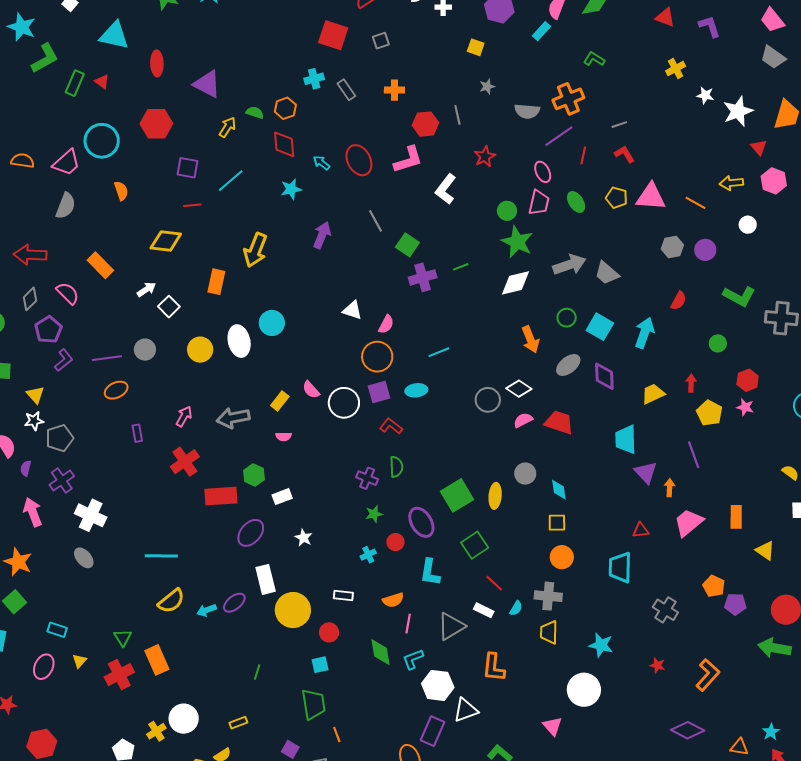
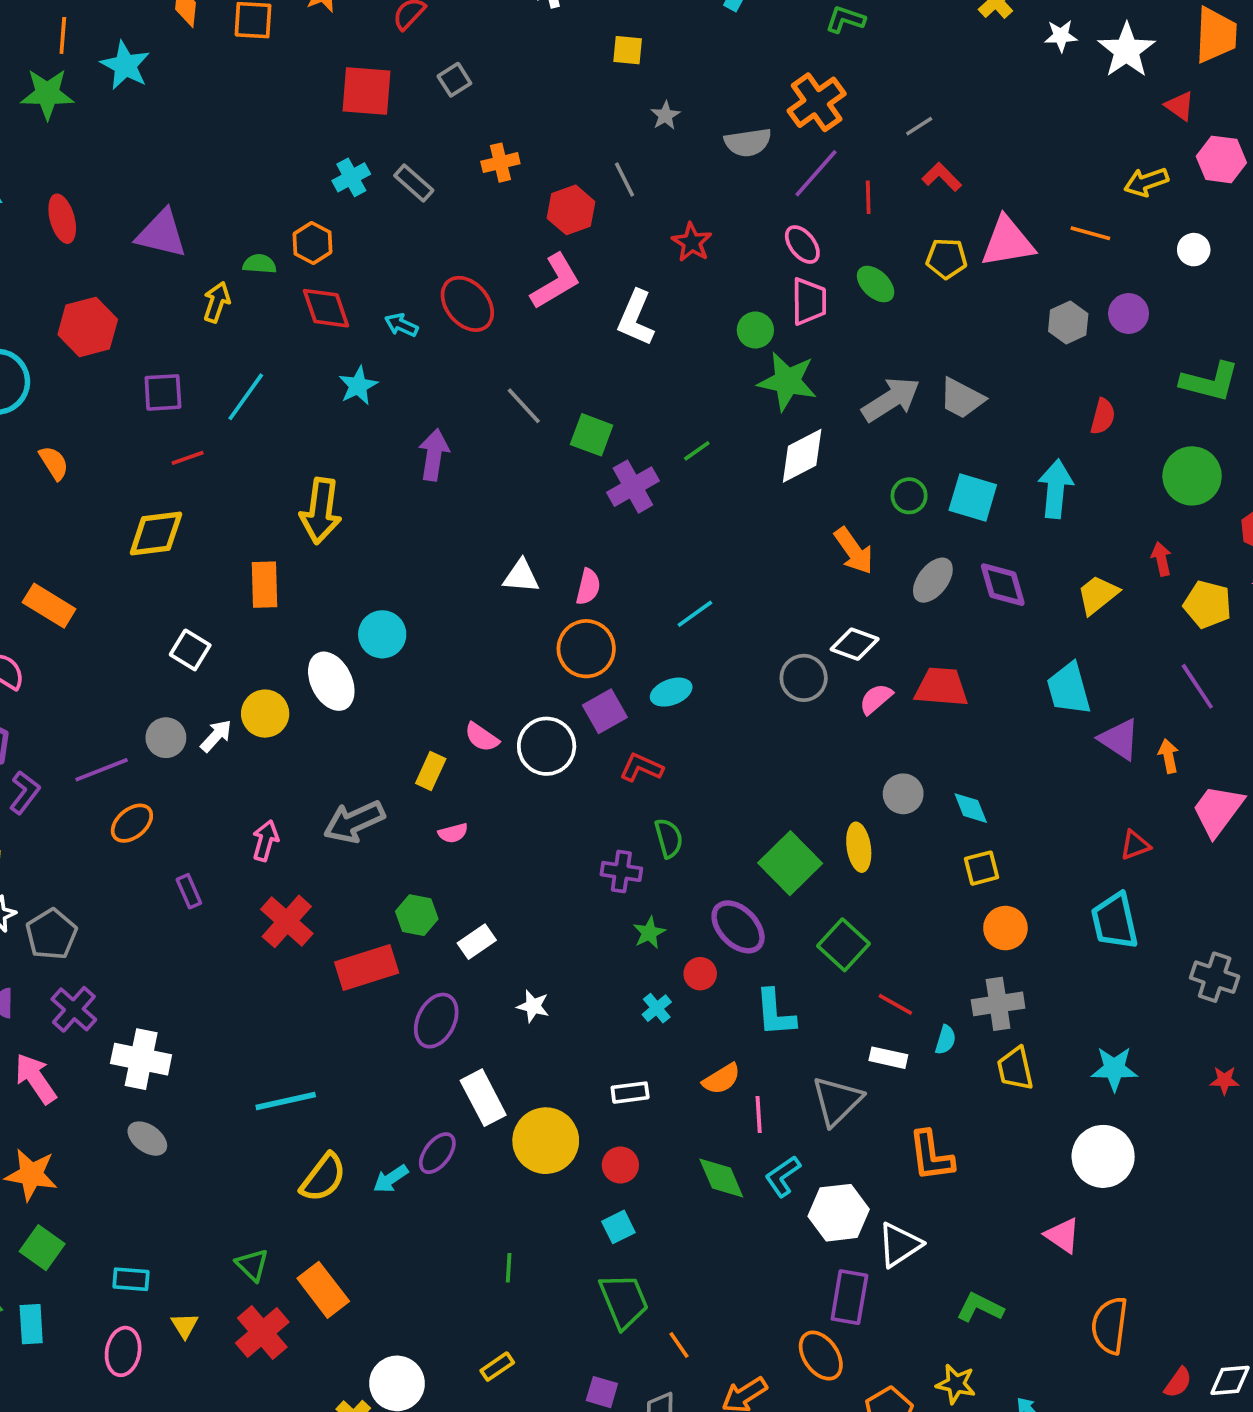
white arrow: (146, 289) -> (216, 736), moved
green circle: (718, 343) -> (1192, 476), size x1.8

